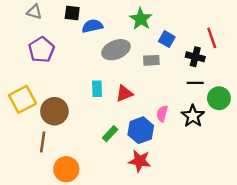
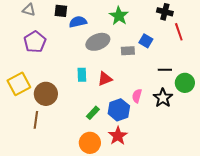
blue square: (167, 39) -> (146, 41), moved
black cross: (195, 57) -> (165, 12), moved
red star: (140, 161) -> (118, 136), turned 30
orange circle: (66, 169) -> (90, 143), moved

